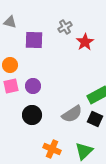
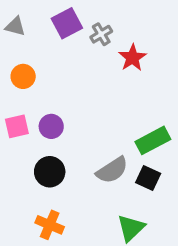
purple square: (34, 40) -> (67, 23), moved, turned -30
orange circle: (10, 65) -> (23, 76), moved
orange cross: (52, 149) -> (50, 225), moved

